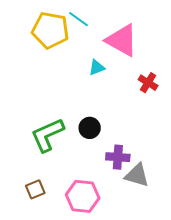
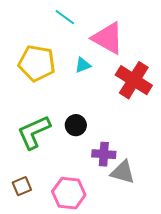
yellow pentagon: (50, 30) -> (37, 63), moved
red cross: (148, 83) -> (134, 80), size x1.8

